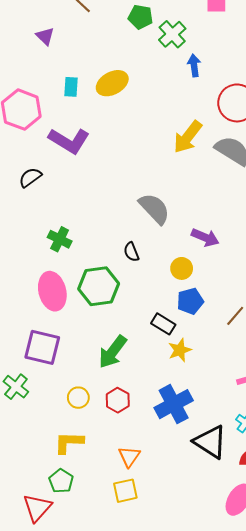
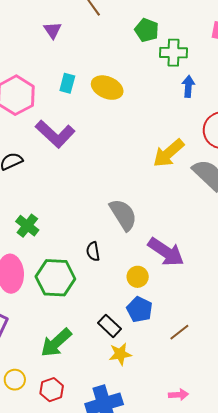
green cross: (172, 34) -> (173, 53), turned 32
yellow ellipse: (112, 83) -> (107, 88), turned 40
purple arrow: (205, 238) -> (166, 252), size x1.4
blue pentagon: (190, 301) -> (139, 309), turned 30

